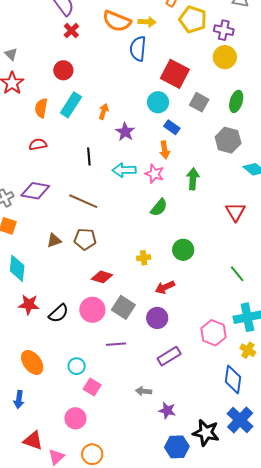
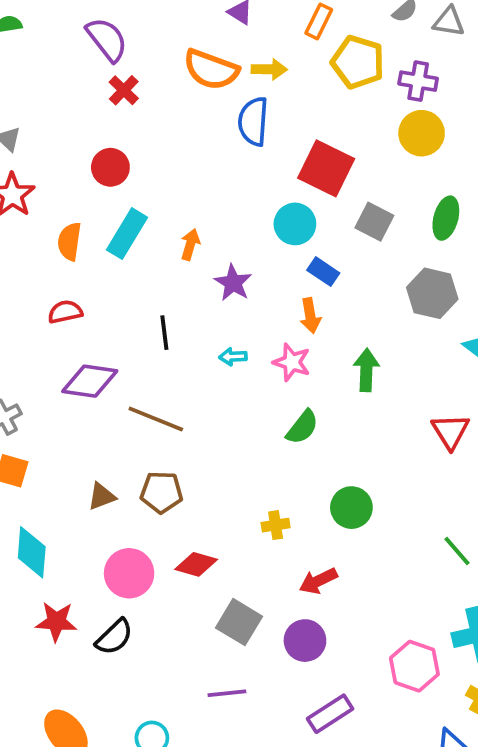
cyan arrow: (124, 170) -> (233, 357), size x0.6
purple diamond: (35, 191) -> (90, 381), moved
pink circle: (92, 310) -> (129, 573), moved

